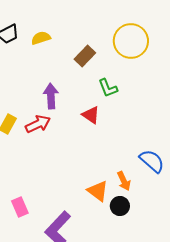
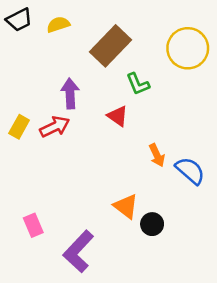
yellow circle: (131, 41) -> (188, 48), moved
brown rectangle: (85, 56) -> (110, 46), size x1.6
orange arrow: (124, 181) -> (157, 155), moved

